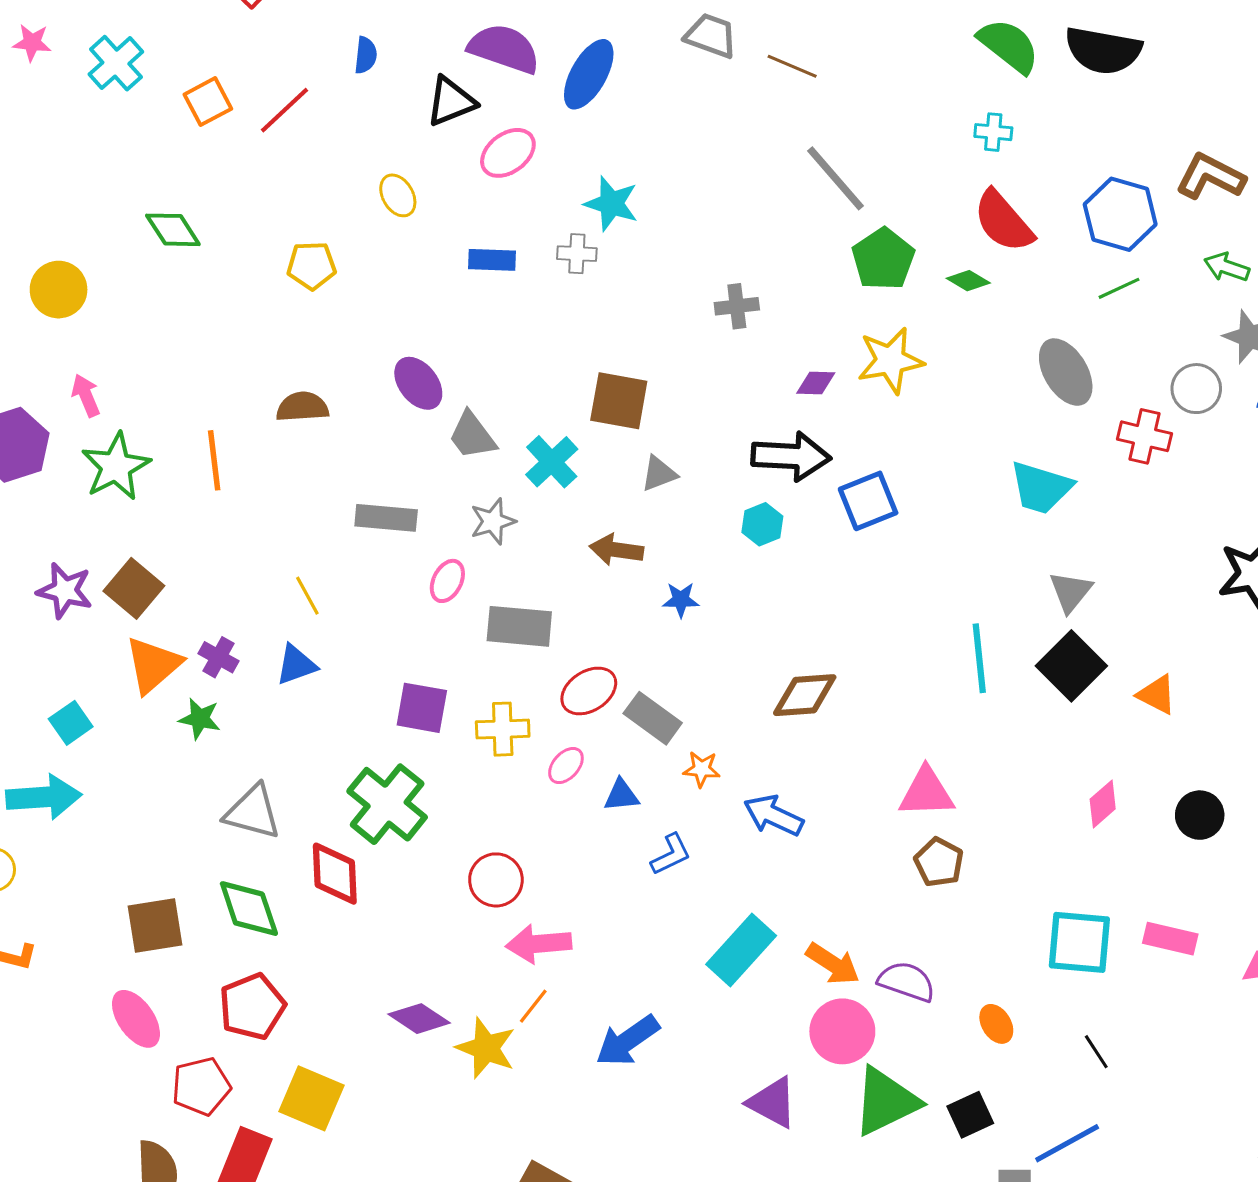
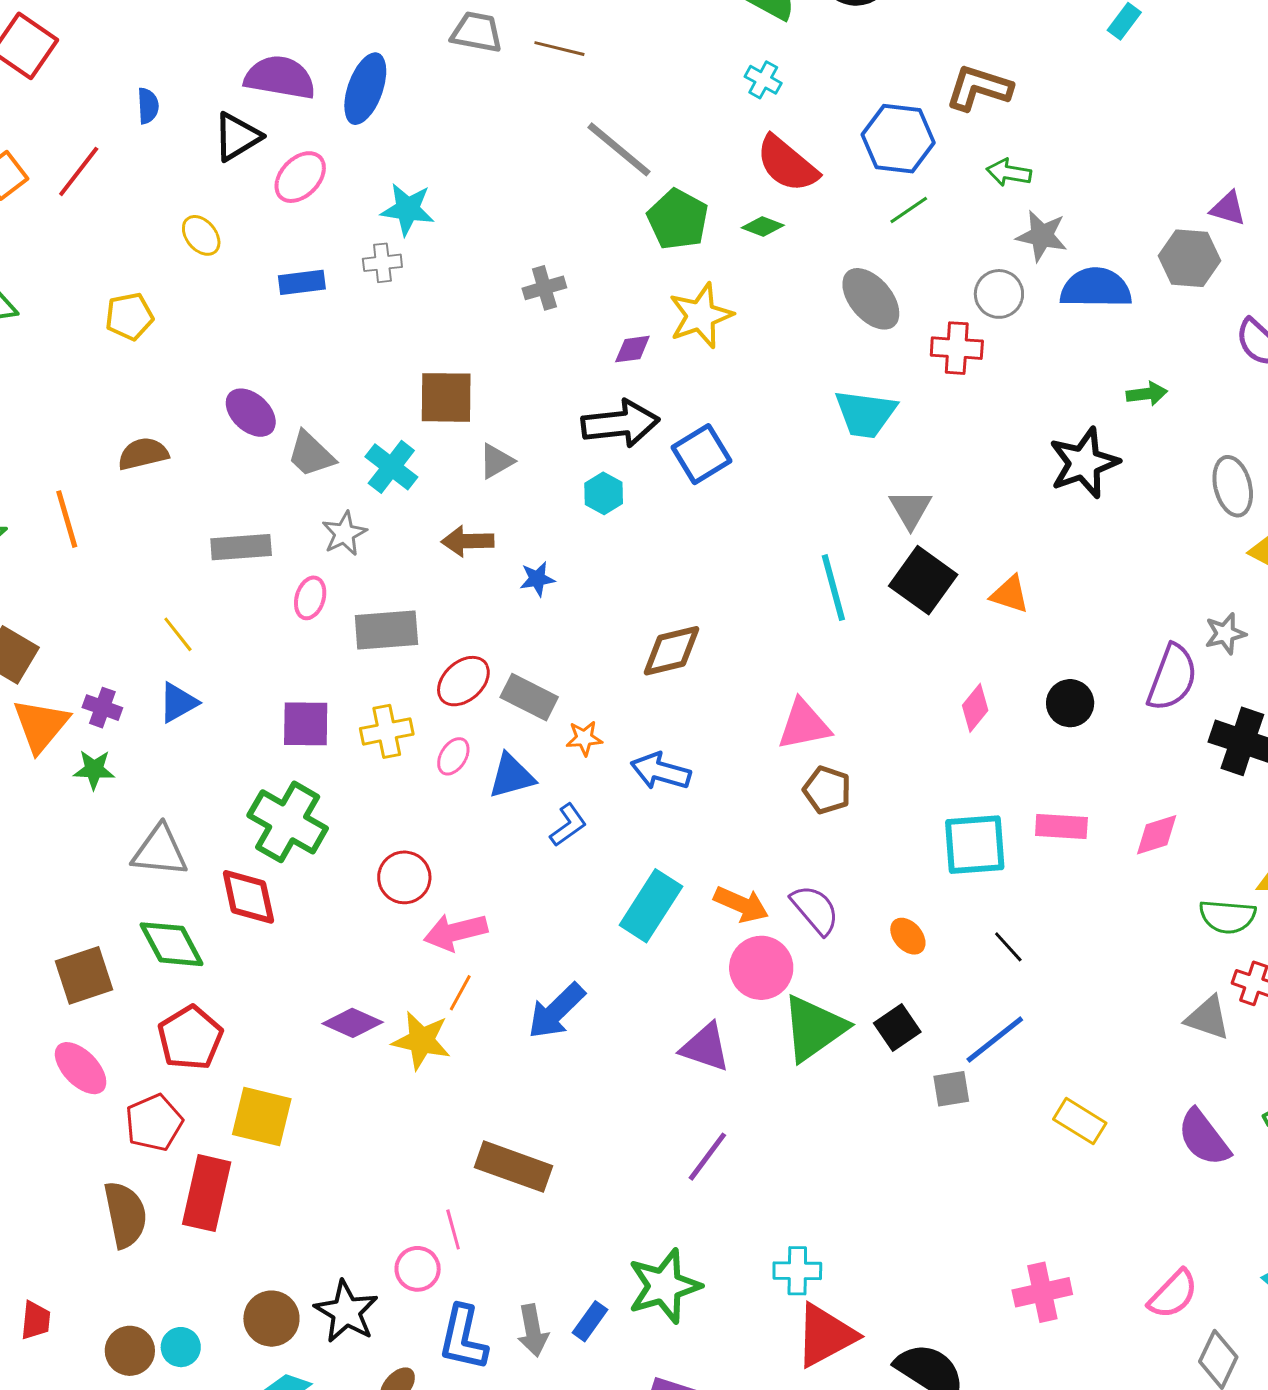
cyan cross: (993, 132) -> (763, 80), turned 33
blue triangle: (621, 795) -> (511, 776), size x1.4
purple semicircle: (907, 981) -> (815, 910), turned 40

